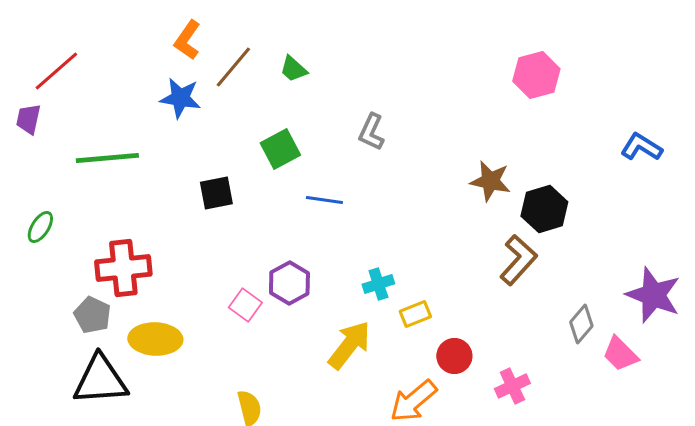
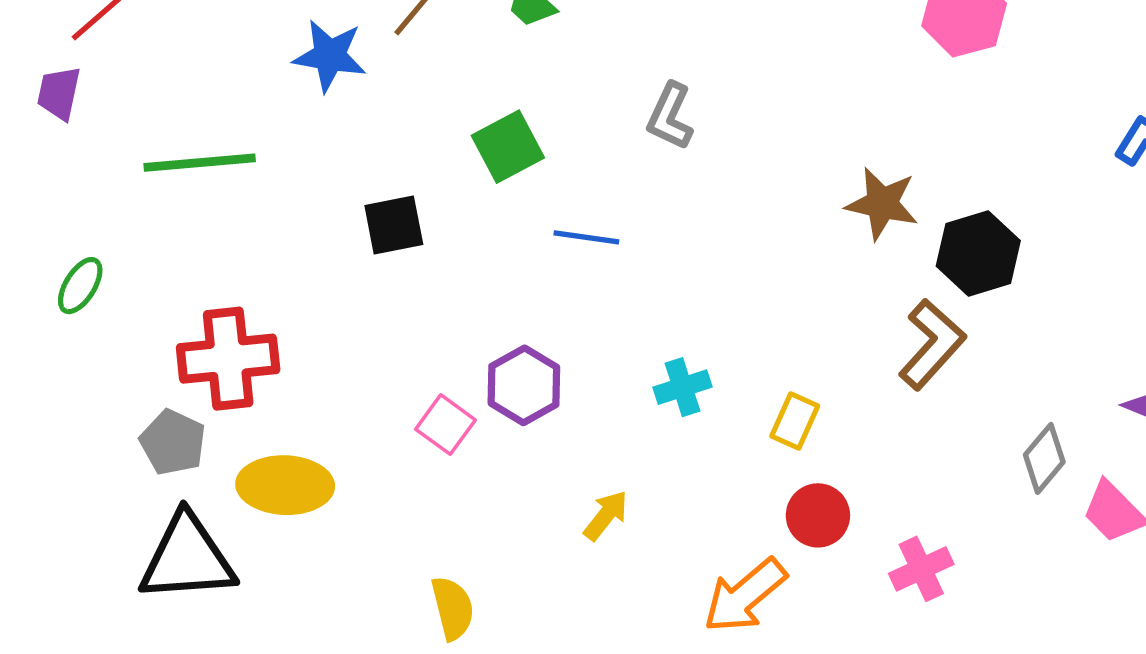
yellow rectangle: (415, 314) -> (795, 421), moved, turned -44
yellow arrow: (349, 345) -> (606, 515), moved, size x0.6

